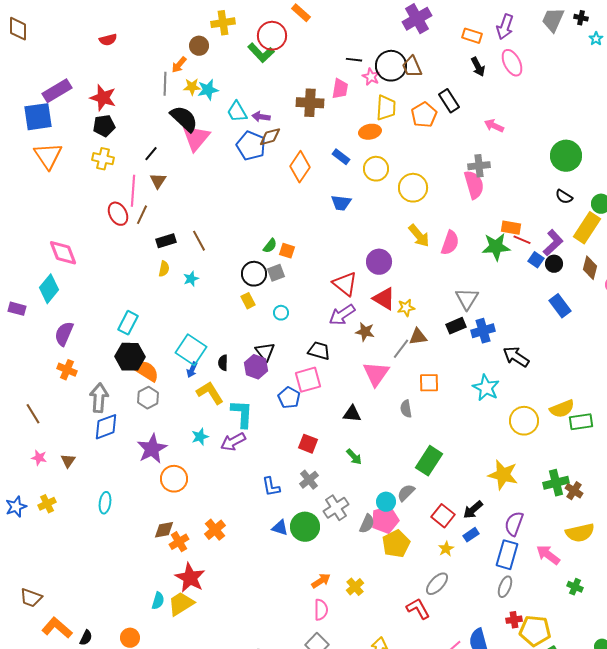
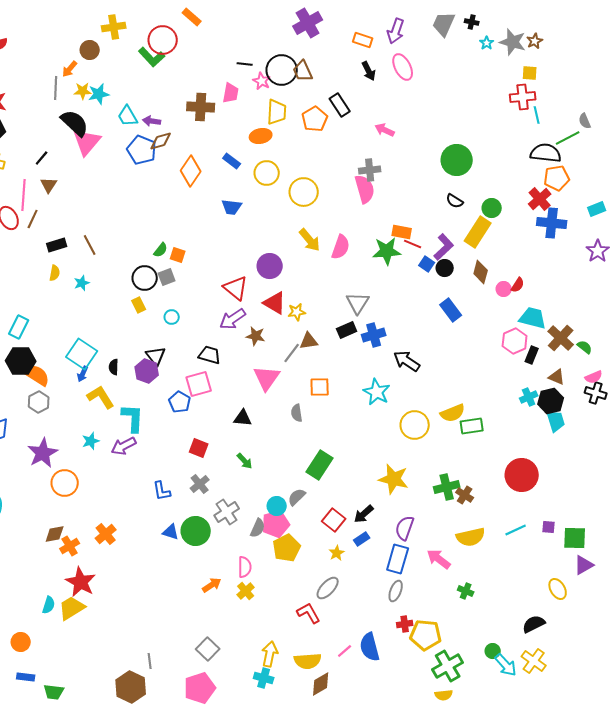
pink semicircle: (321, 610) -> (245, 567), moved

